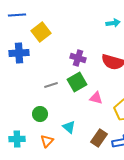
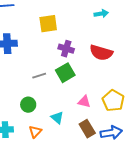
yellow square: (41, 32) -> (48, 24), moved, turned 30
pink triangle: (96, 98) -> (84, 102), moved
brown rectangle: (99, 138) -> (87, 129), turned -66

